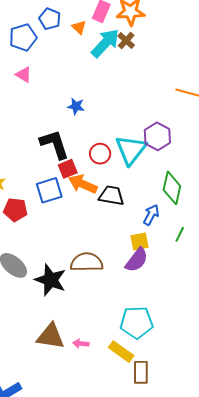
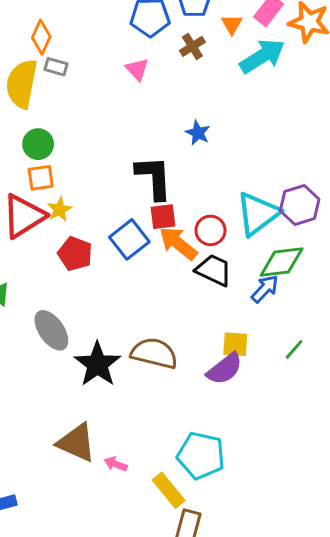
brown cross: (126, 41) -> (192, 46), moved
red circle: (100, 154) -> (210, 230), moved
green diamond: (172, 188) -> (282, 262), moved, turned 56
blue square: (49, 190) -> (129, 239), turned -36
blue arrow: (151, 215) -> (265, 289), moved

